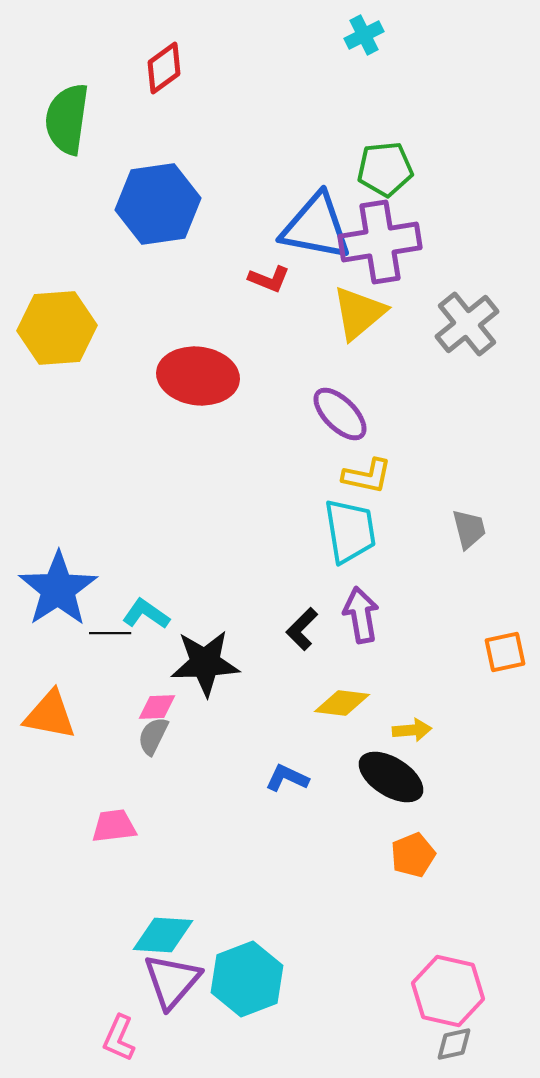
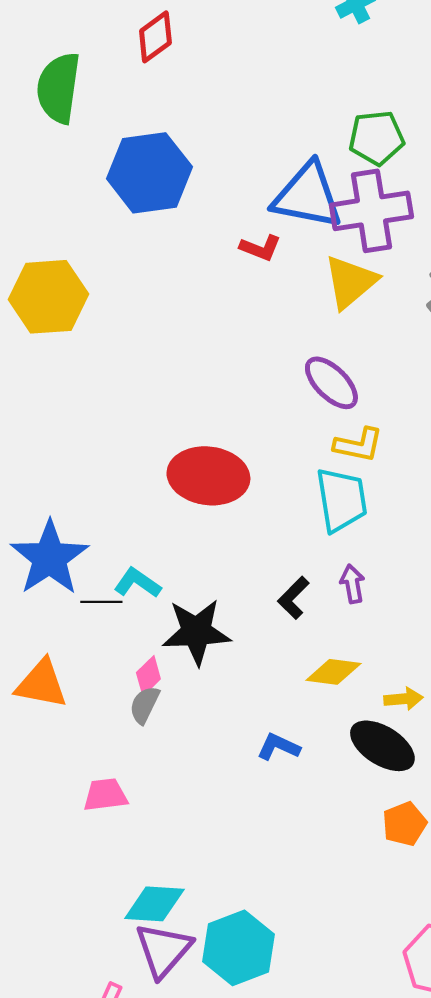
red ellipse: (198, 376) -> (208, 476), moved
purple arrow: (361, 615) -> (352, 584), size x0.7
pink diamond: (157, 707) -> (148, 676), turned -42

